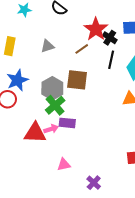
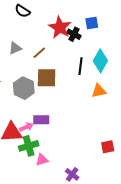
brown line: (82, 49) -> (39, 53), moved
black line: (111, 60) -> (80, 66), moved
green cross: (55, 105) -> (29, 146), moved, turned 30

